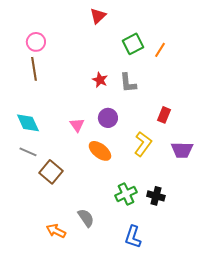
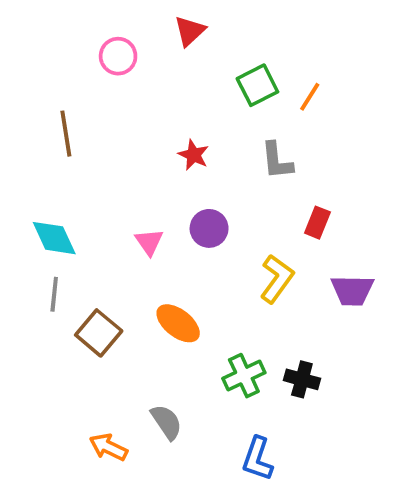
pink circle: (36, 42) -> (118, 56), moved
gray L-shape: (128, 83) -> (277, 161), moved
orange ellipse: (100, 151) -> (178, 323), moved
gray line: (28, 152) -> (54, 294), turned 72

